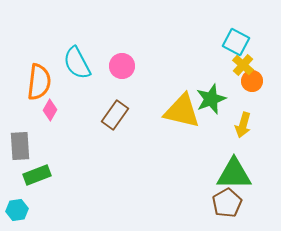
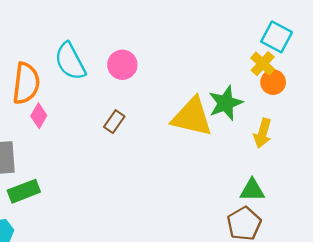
cyan square: (236, 42) -> (277, 37), moved
brown rectangle: (115, 115) -> (114, 122), size x0.7
green triangle: (234, 174) -> (252, 190), size x0.6

